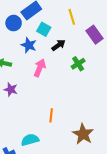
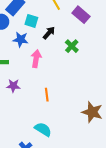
orange line: (51, 115) -> (47, 95), moved
cyan semicircle: (30, 140) -> (43, 129), turned 60

